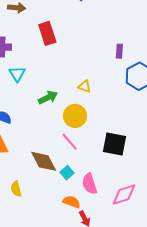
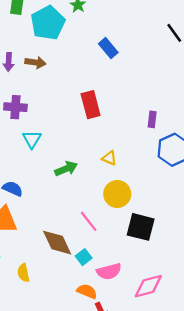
red rectangle: (47, 33) -> (91, 105), moved
yellow circle: (75, 116) -> (117, 194), moved
pink semicircle: (89, 184) -> (109, 271), turned -90

